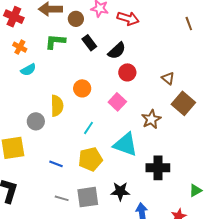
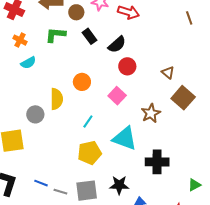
blue line: (56, 164) -> (41, 183), moved

